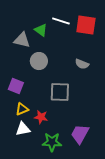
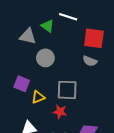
red square: (86, 25) -> (94, 38), moved
yellow triangle: (22, 109) -> (38, 97), moved
red star: (41, 117) -> (60, 112), moved

